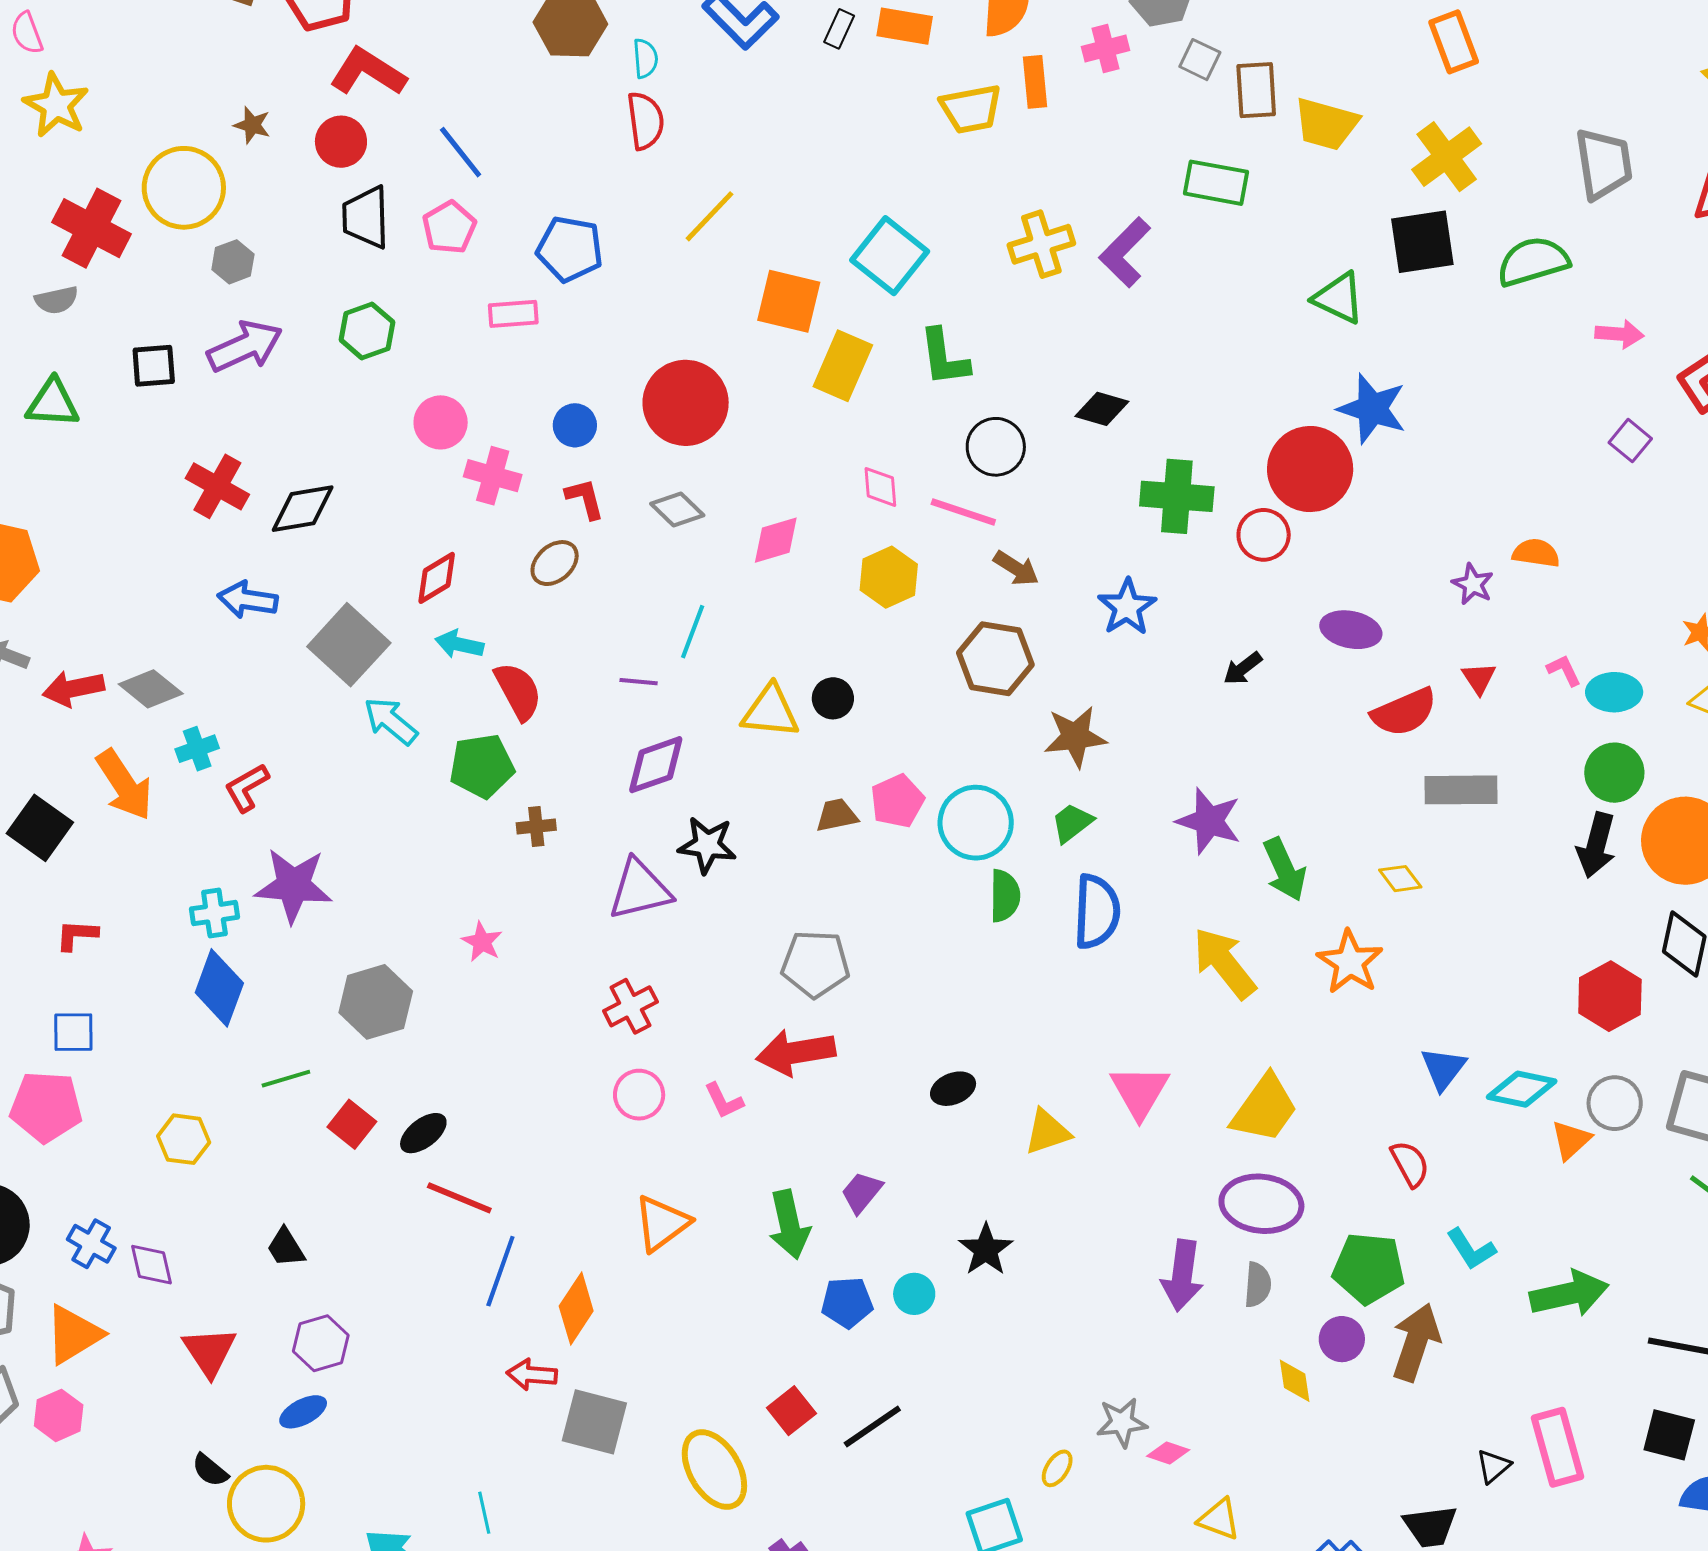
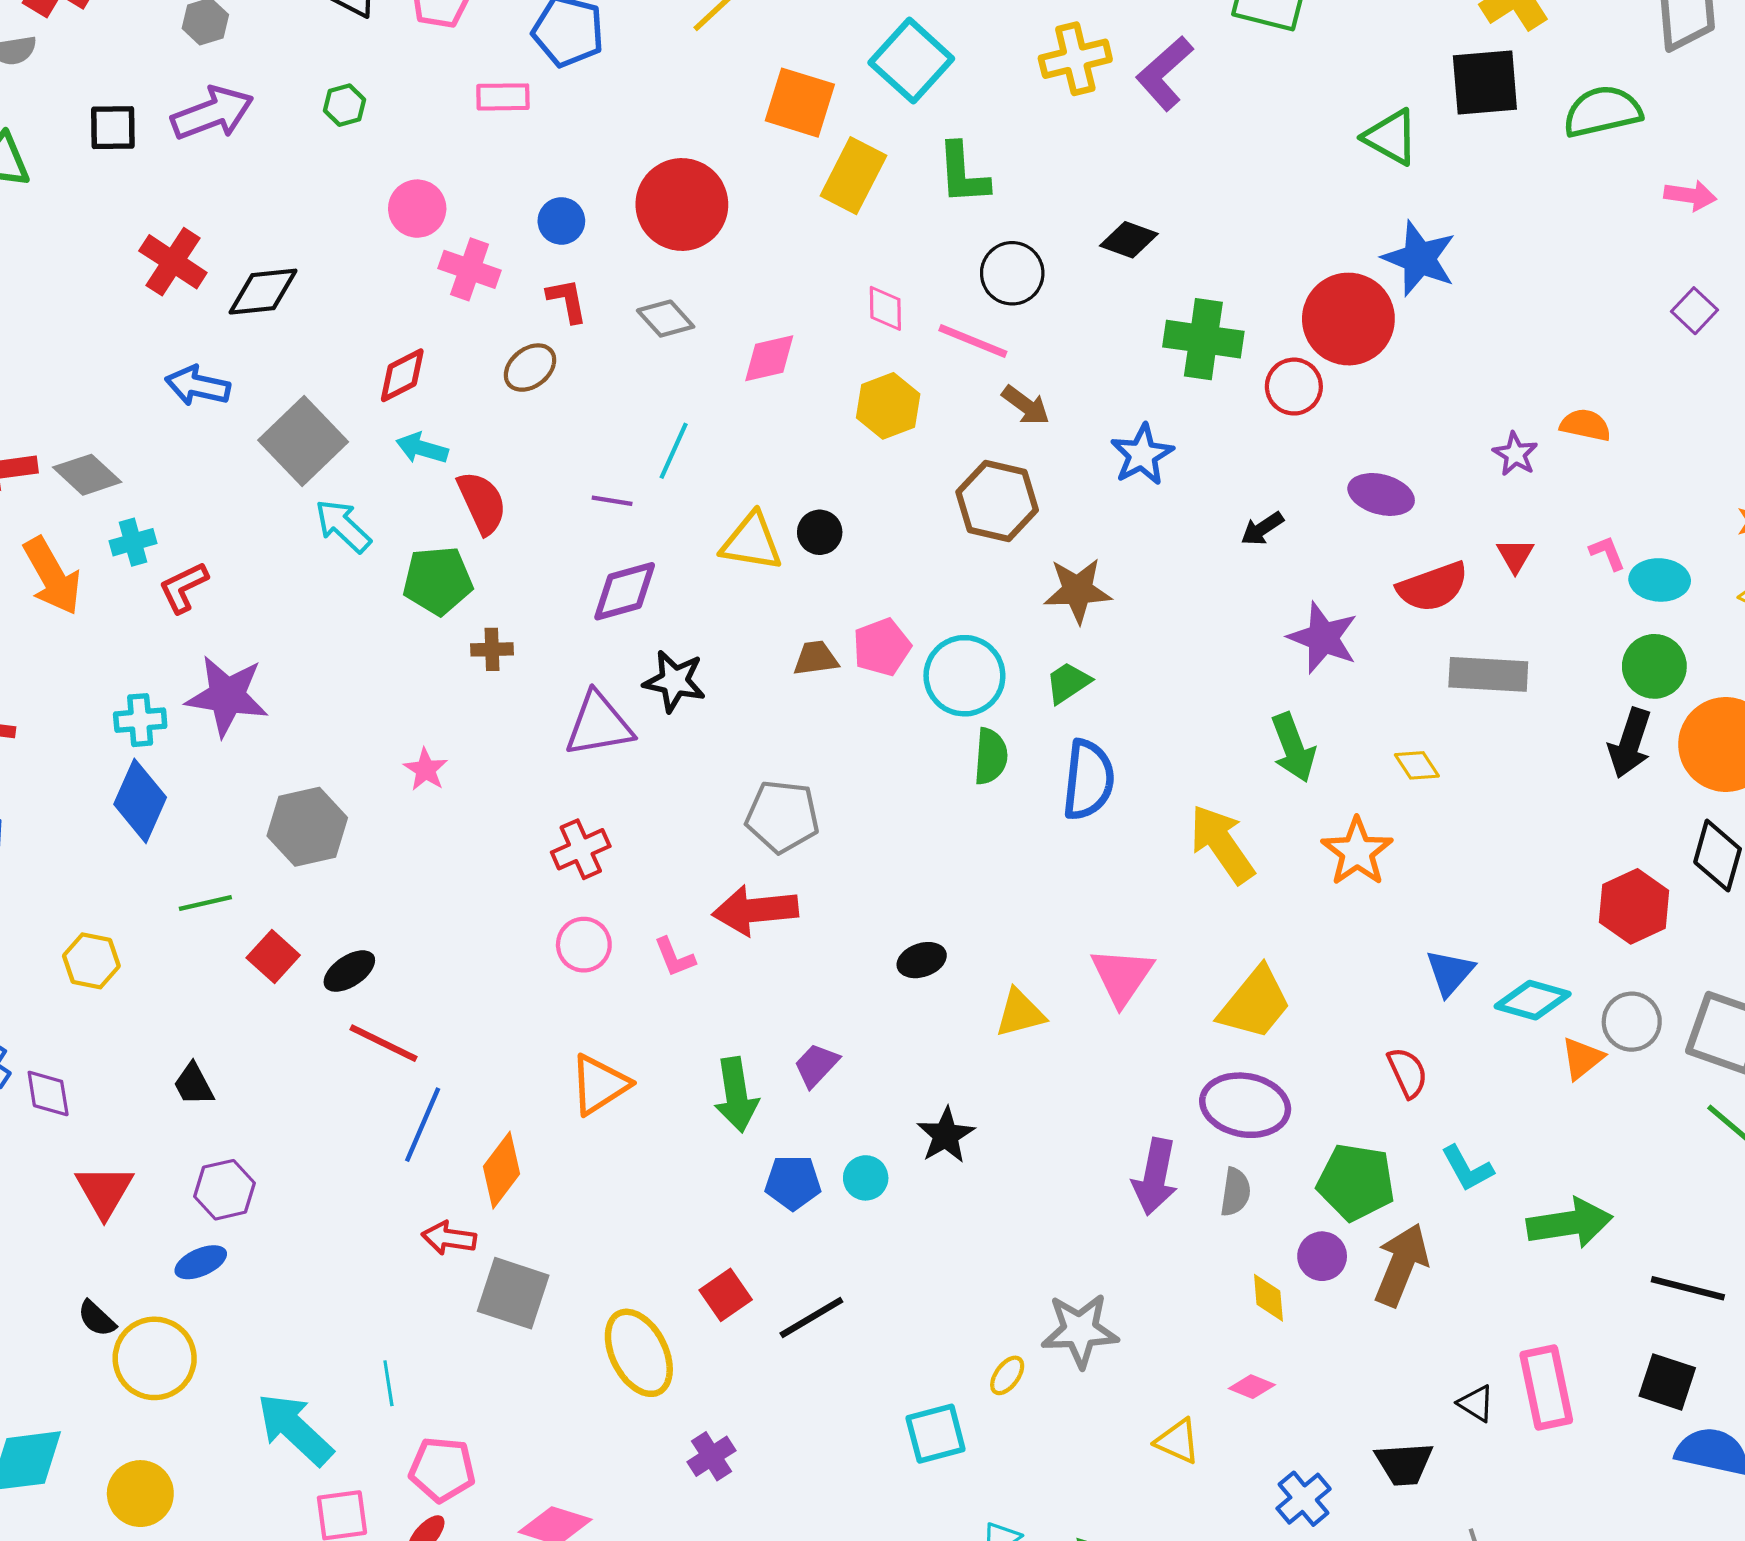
green hexagon: (367, 331) -> (345, 105), size x0.7
purple star: (1209, 821) -> (1323, 638), moved
gray star: (1122, 1422) -> (1080, 1330), size x1.4
pink diamond: (1168, 1453) -> (1252, 1387), moved
black triangle: (1493, 1466) -> (1476, 1403), turned -51

